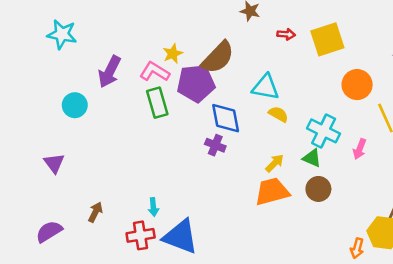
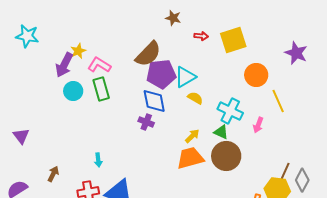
yellow star: (173, 54) -> (78, 51), moved
purple pentagon: (196, 83) -> (161, 74), moved
cyan triangle: (266, 87) -> (185, 77), turned -40
cyan circle: (75, 105) -> (73, 91), moved
brown circle: (318, 189) -> (226, 156), size x1.5
cyan arrow: (153, 207) -> (98, 160), moved

